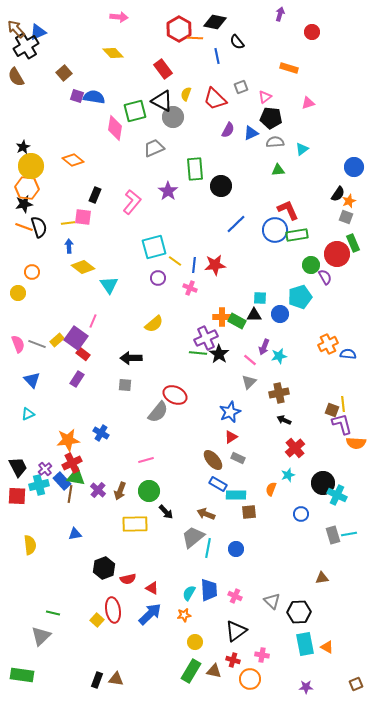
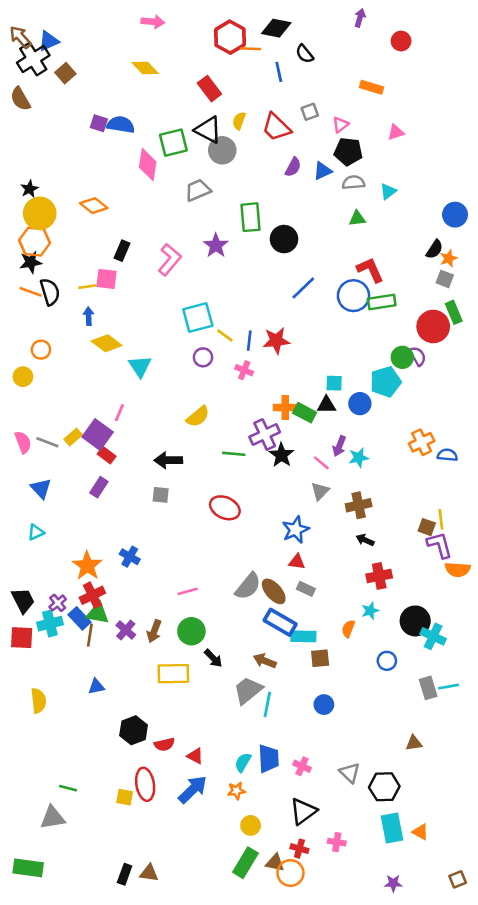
brown square: (64, 73) -> (65, 73), moved
green circle: (311, 265) -> (402, 357), moved
green line: (198, 353) -> (234, 454), moved
gray semicircle: (158, 412) -> (248, 586), moved
red triangle: (231, 437) -> (297, 562), turned 40
orange star: (68, 440) -> (87, 566), turned -30
red cross: (295, 448) -> (379, 576), turned 30
blue rectangle: (218, 484) -> (280, 622), size x1.4
blue circle: (236, 549) -> (324, 705), moved
yellow square: (97, 620) -> (125, 797), turned -32
gray triangle: (41, 636) -> (53, 818), turned 35
orange circle: (250, 679) -> (290, 873), moved

